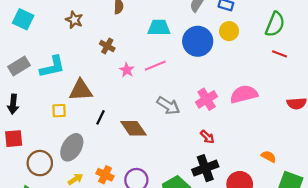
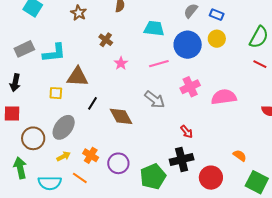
pink line: (155, 66) -> (159, 64), moved
pink cross: (207, 99) -> (190, 87), moved

